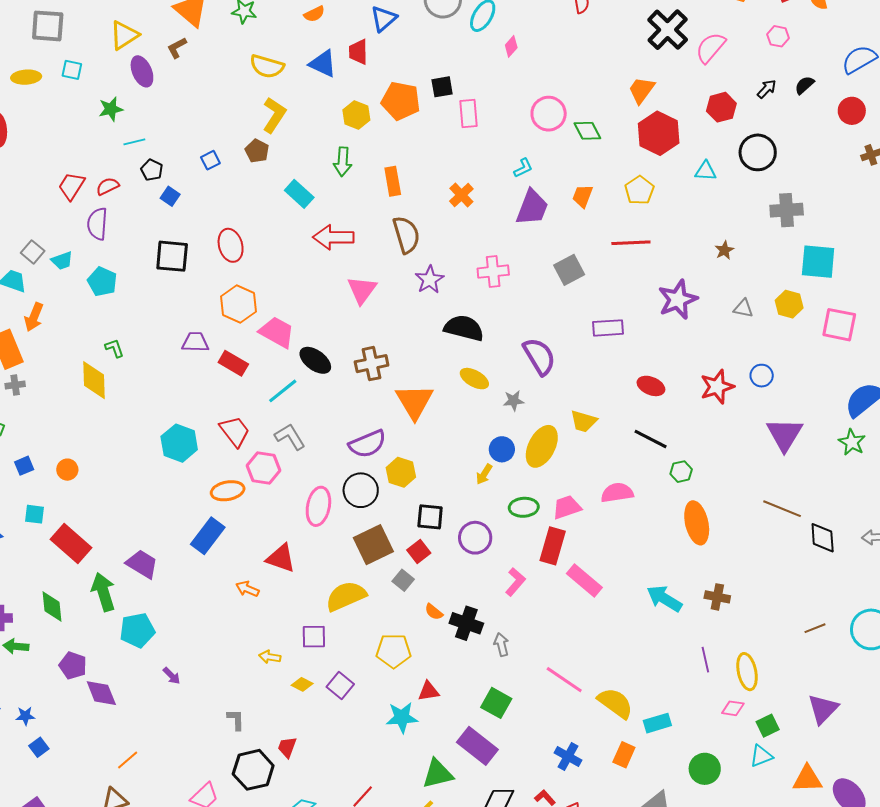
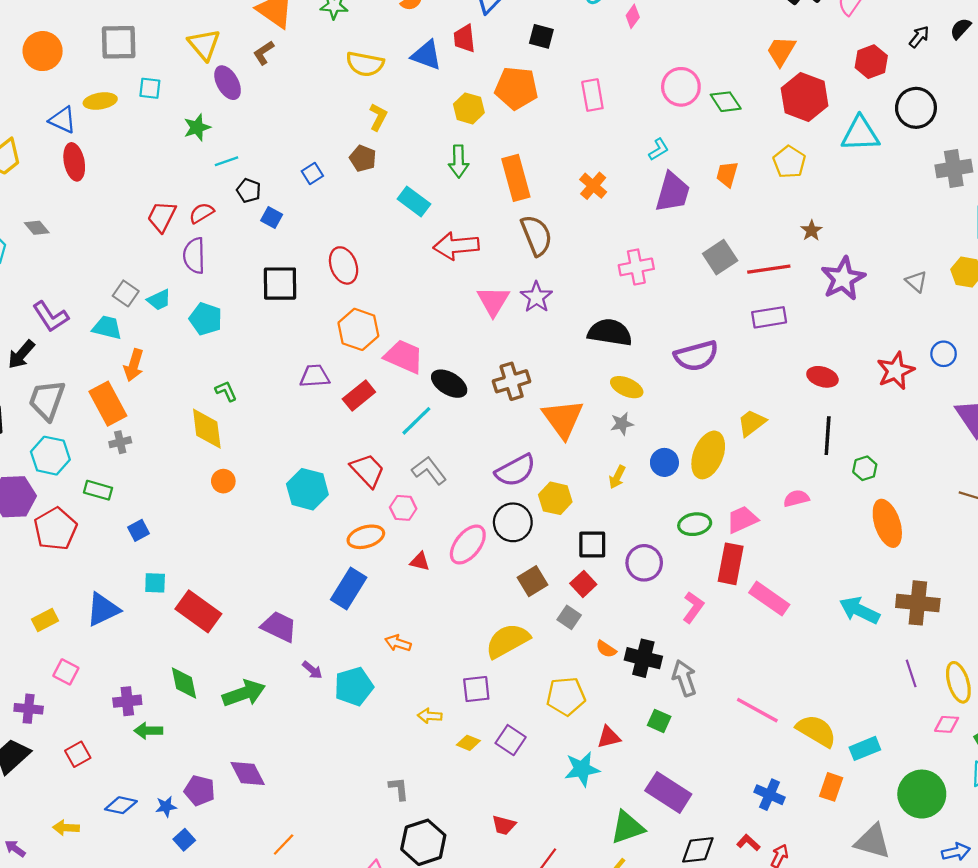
yellow triangle: (124, 35) -> (204, 45), turned -32
black square: (442, 87) -> (541, 36), moved, turned 30
yellow L-shape: (274, 115) -> (378, 117), size x0.7
cyan triangle: (706, 171) -> (860, 134), size x1.6
orange rectangle: (393, 181) -> (516, 178), size x1.4
red line: (631, 243) -> (769, 269), moved
brown star: (724, 250) -> (811, 231), moved
purple star: (429, 280) -> (536, 297), moved
gray triangle: (743, 308) -> (916, 282), turned 35
purple semicircle: (539, 356) -> (696, 356), turned 111
red rectangle: (233, 363) -> (359, 395), turned -64
gray star: (514, 401) -> (622, 424), moved
yellow trapezoid: (584, 421) -> (752, 423), turned 132
black line: (651, 439) -> (828, 436), turned 72
pink hexagon: (263, 468) -> (403, 508), size x0.7
orange circle: (67, 470) -> (223, 481), moved
yellow arrow: (484, 474) -> (617, 477), moved
pink semicircle: (617, 493) -> (796, 498), size x0.7
pink ellipse: (318, 506) -> (468, 545), turned 33
brown square: (373, 545) -> (532, 581), size x0.7
red triangle: (281, 558) -> (420, 562), moved, size x0.6
green arrow: (103, 592) -> (244, 693), moved, turned 93
brown cross: (717, 597) -> (918, 603), size x1.5
cyan pentagon: (137, 630) -> (354, 686), moved
gray arrow: (501, 645) -> (684, 678), size x1.4
purple pentagon: (73, 666) -> (200, 791), moved
purple arrow: (172, 676) -> (312, 670), moved
green square: (496, 703) -> (659, 721), moved, size x0.7
red trapezoid: (287, 747) -> (504, 825), moved, turned -90
green circle: (705, 769) -> (922, 794), size x1.4

